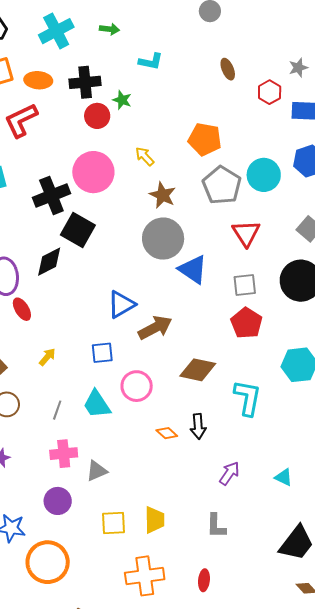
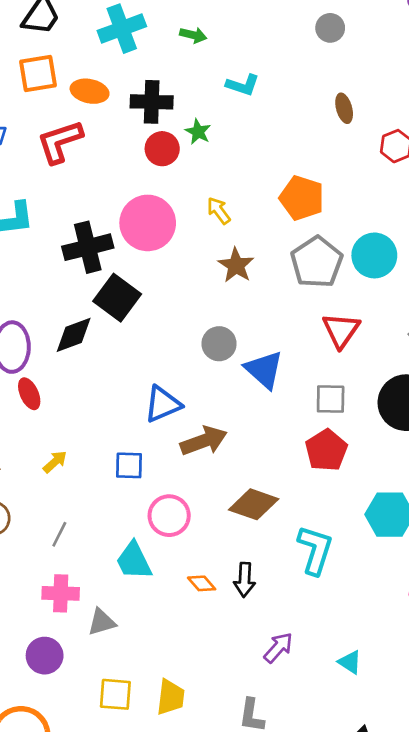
gray circle: (163, 239) -> (219, 344), moved, size x0.6
cyan trapezoid: (97, 404) -> (134, 561), moved

